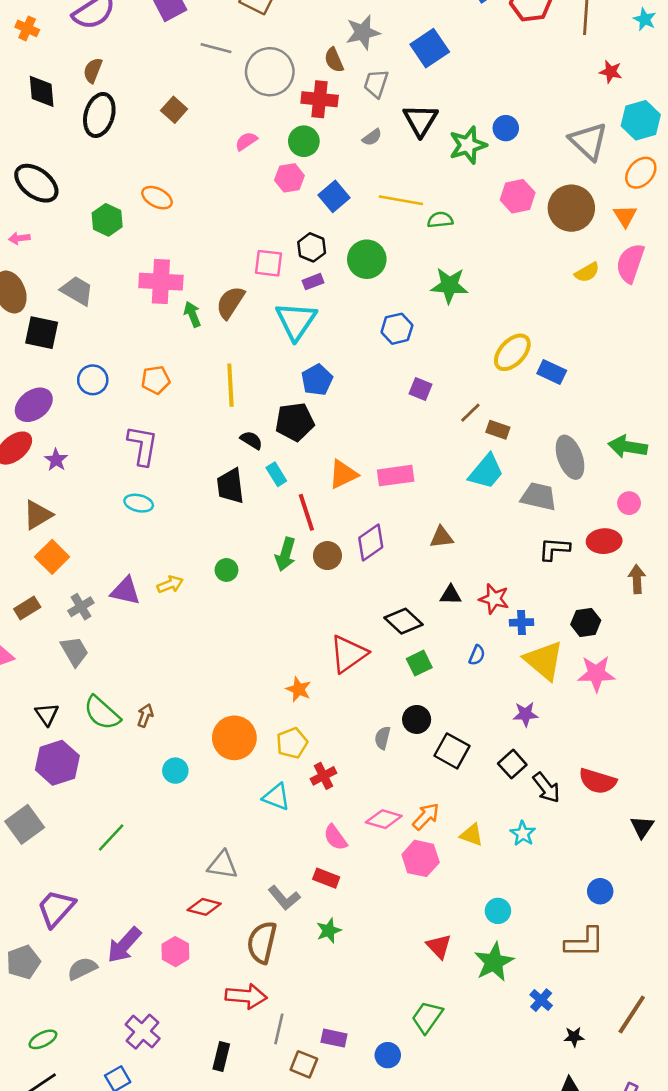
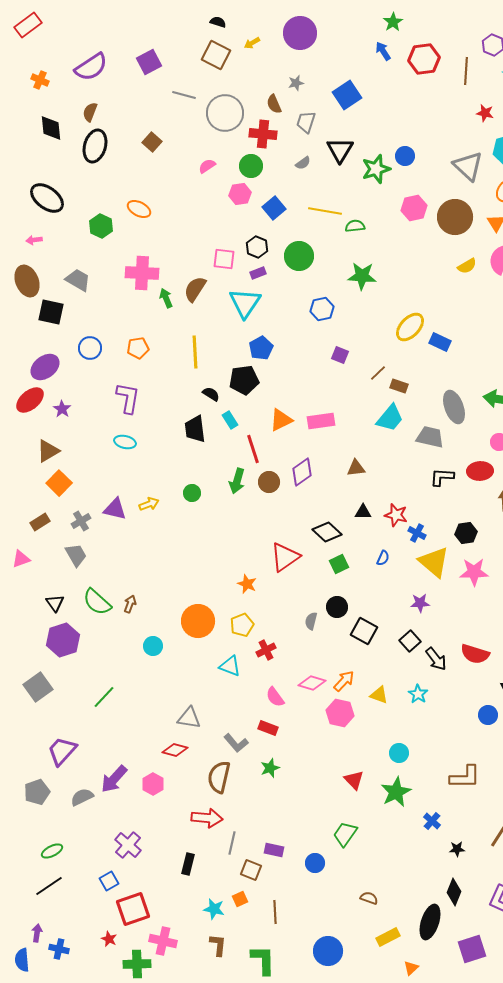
gray star: (363, 32) -> (296, 83), size x0.6
blue cross: (522, 622) -> (417, 533), turned 30
blue circle: (600, 891) -> (488, 715), moved

